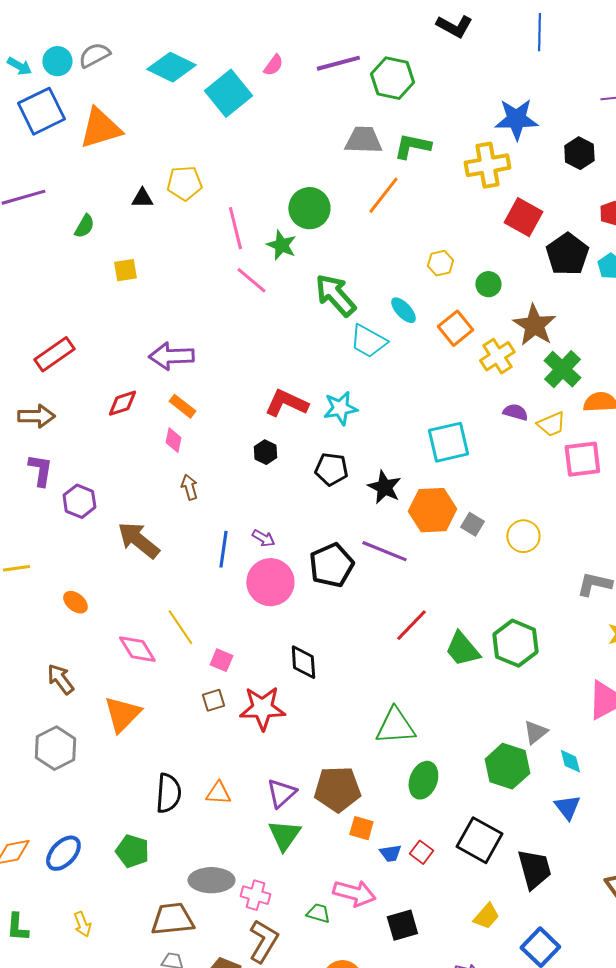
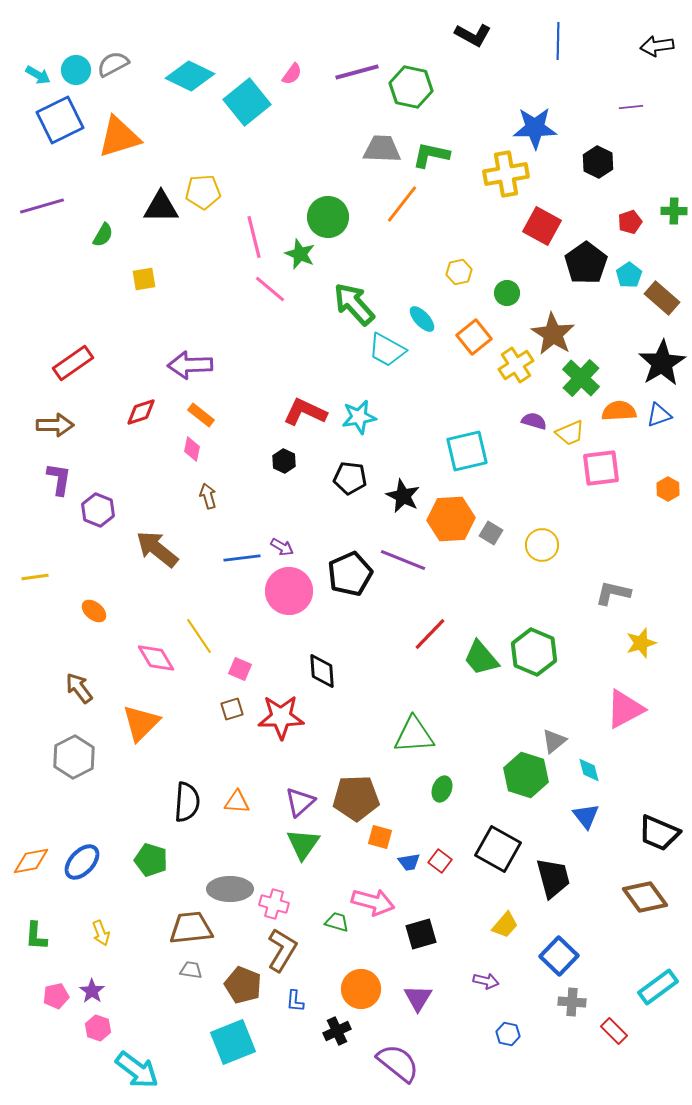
black triangle: (142, 198) -> (161, 207), size x1.6
blue line: (223, 549) -> (242, 558), turned 75
green ellipse: (423, 780) -> (442, 789), size x0.7

